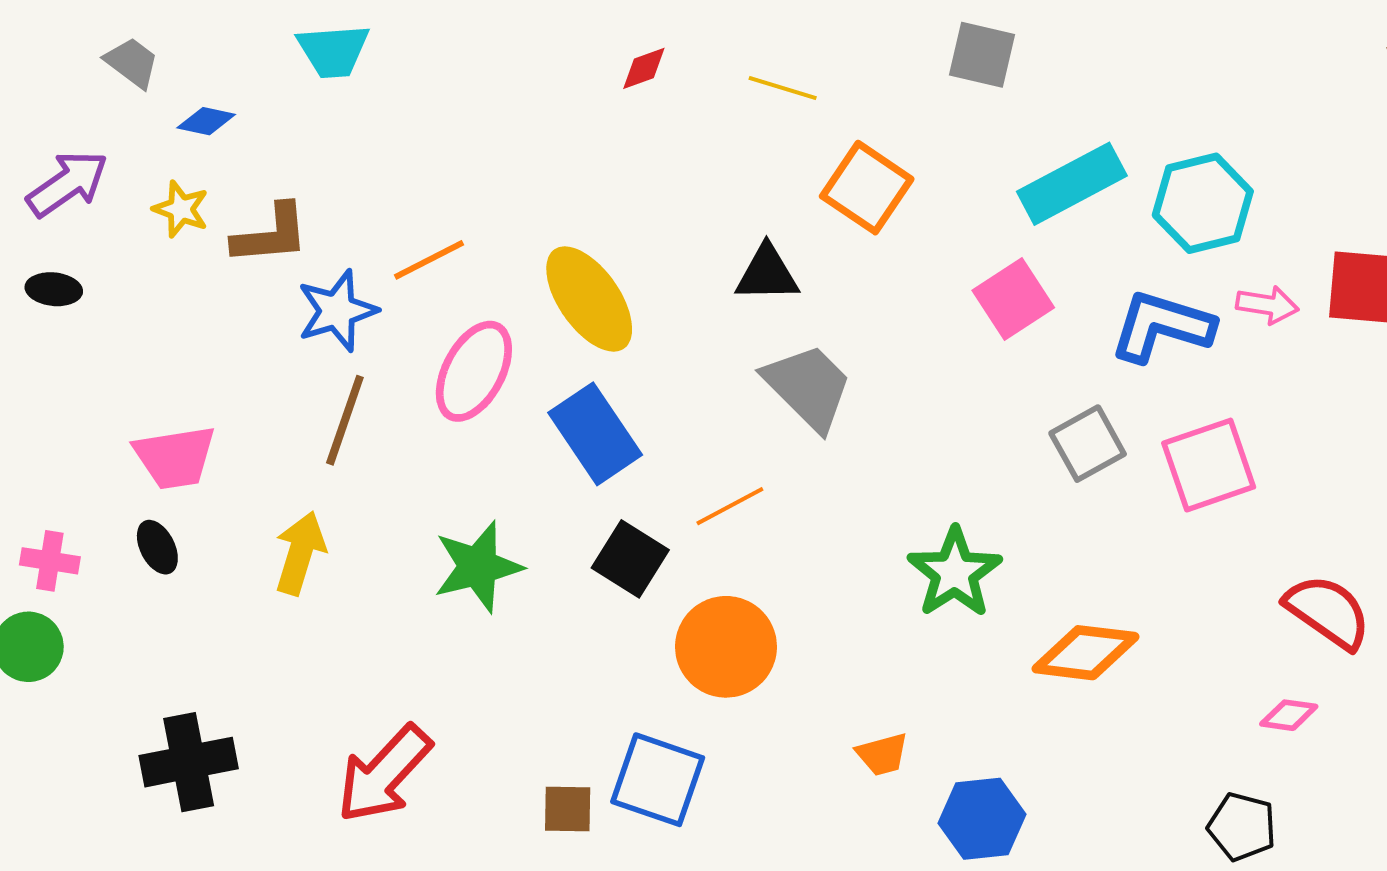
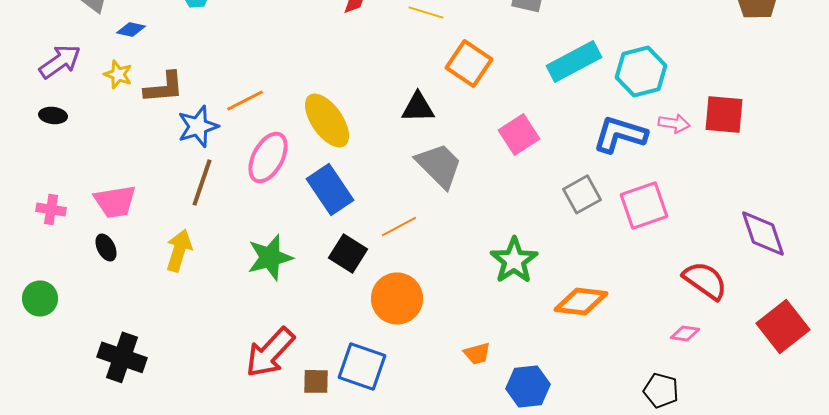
pink square: (1013, 299) -> (519, 134), moved
pink cross: (50, 561) -> (51, 209), moved
black cross: (189, 762) -> (122, 357), turned 30
red arrow: (384, 774) -> (270, 352), moved

